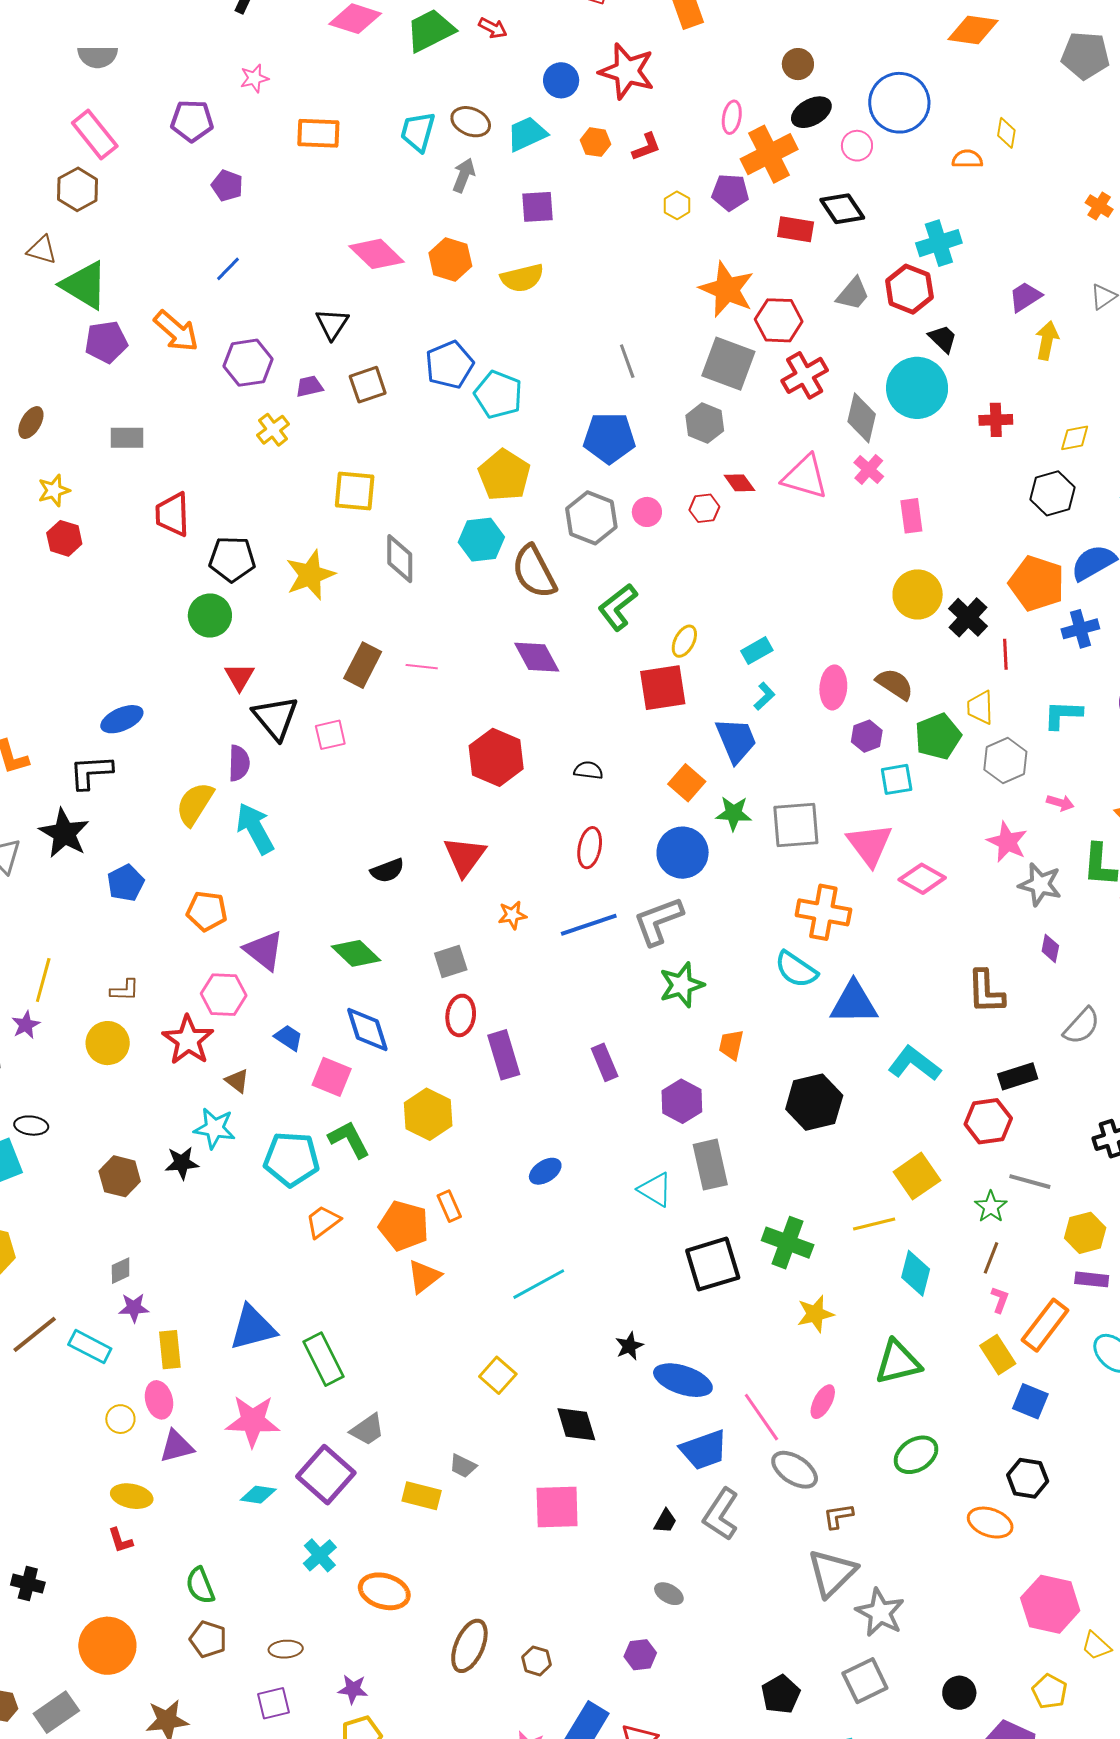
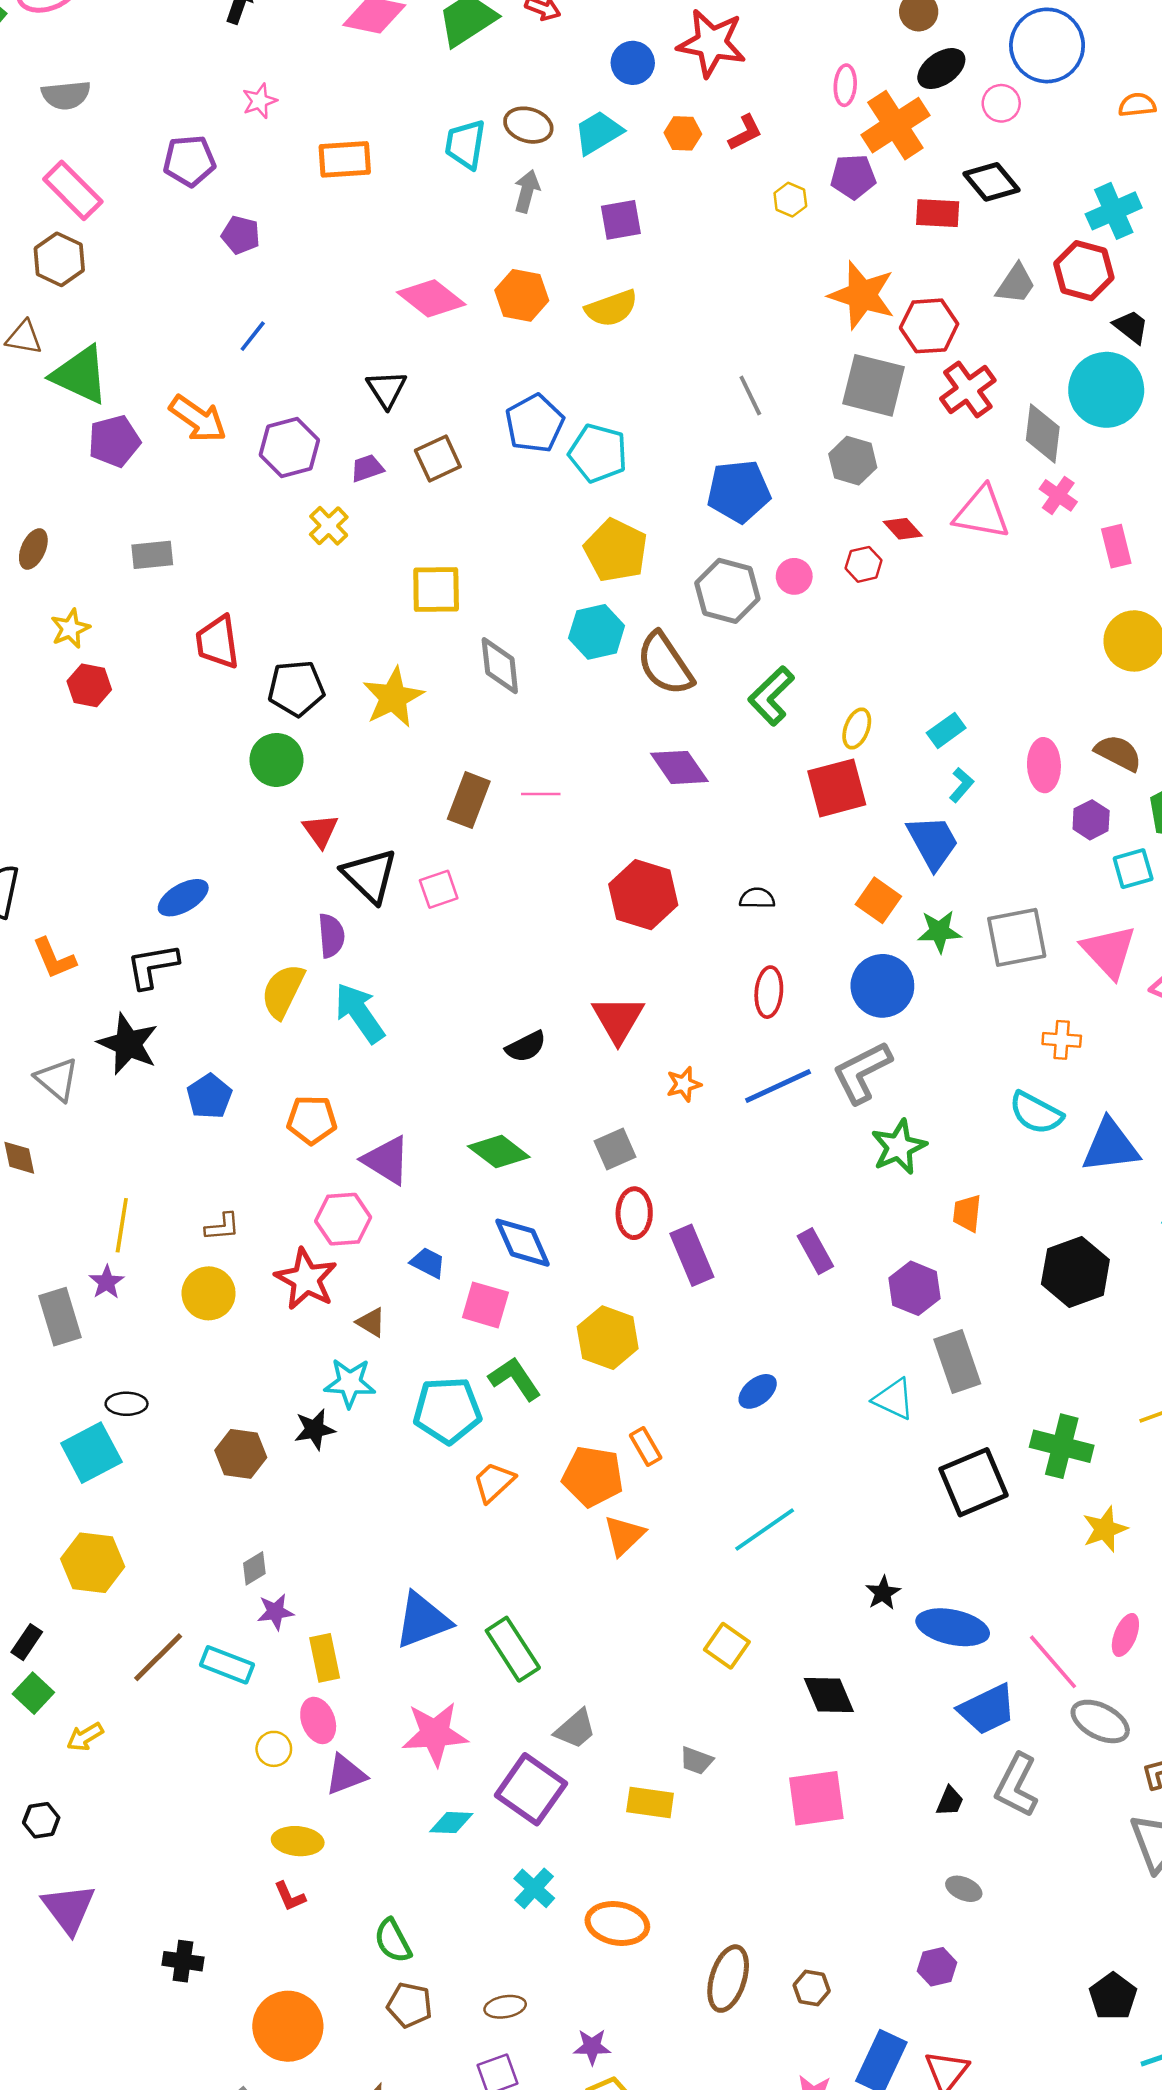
orange cross: (823, 912) -> (1062, 1040), size x0.6

